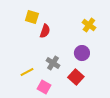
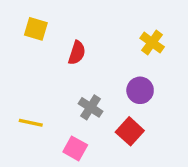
yellow square: (32, 17) -> (36, 29), moved
yellow line: (27, 72) -> (31, 123), moved, turned 40

